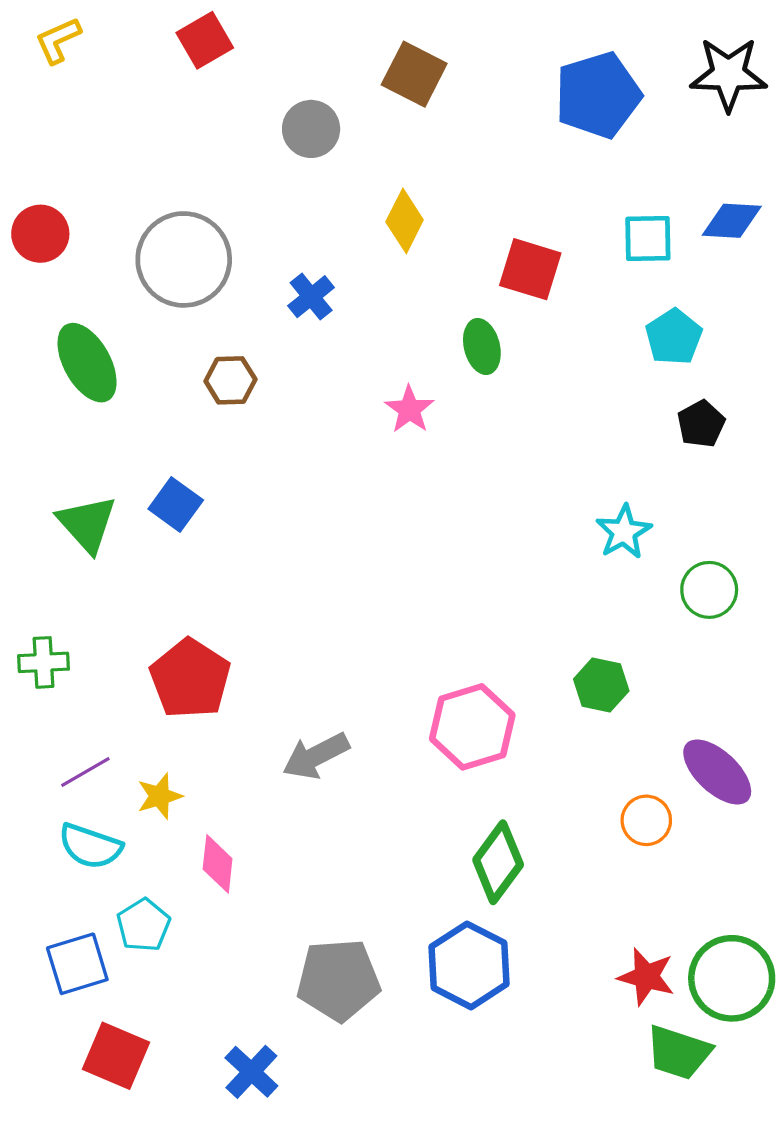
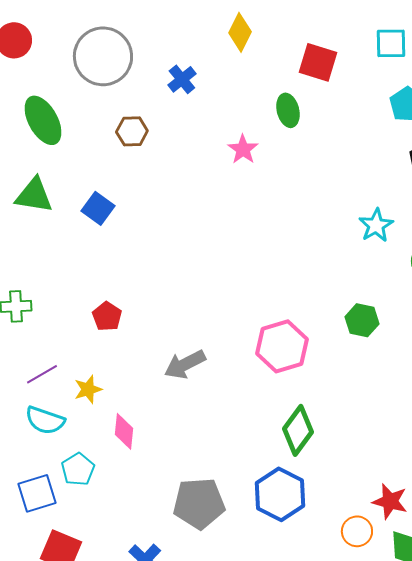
green triangle: (87, 524) -> (34, 195), moved, turned -39
red pentagon: (190, 679) -> (107, 316), size x0.6
orange circle: (646, 820) -> (357, 531), moved

